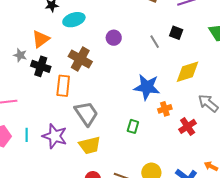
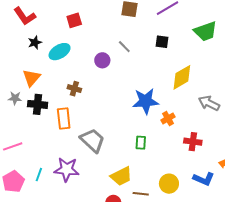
gray line: (155, 42) -> (124, 47), moved
brown cross: (80, 59) -> (74, 89), size x0.6
red cross: (188, 126) -> (193, 142), moved, turned -36
cyan line: (27, 135) -> (39, 175), turned 32
yellow trapezoid: (90, 145) -> (121, 176), moved

